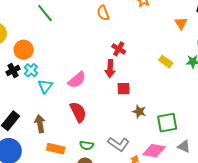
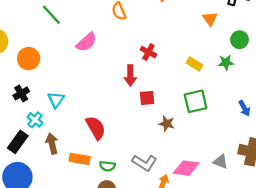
red cross: (119, 49) -> (148, 52), moved
black cross: (13, 70) -> (21, 93), moved
cyan cross: (31, 70) -> (35, 120), moved
pink semicircle: (77, 80) -> (86, 42), moved
green square: (167, 123) -> (196, 101), moved
orange rectangle: (56, 149) -> (80, 159), moved

